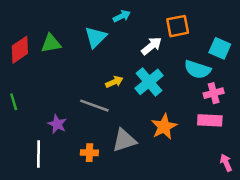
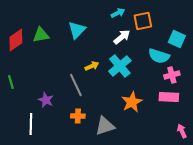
cyan arrow: (122, 16) -> (118, 13), moved
gray line: (94, 106) -> (76, 85), turned 45
gray triangle: (124, 140) -> (105, 126), moved
orange cross: (89, 153) -> (78, 116), moved

